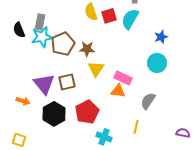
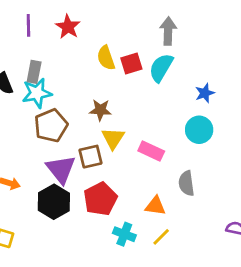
brown pentagon: (63, 44) -> (51, 126), moved
brown square: (67, 82) -> (90, 157), moved
purple triangle: (44, 84) -> (61, 169), moved
orange triangle: (118, 91) -> (155, 206), moved
gray semicircle: (148, 101) -> (186, 183), turned -42
yellow line: (136, 127) -> (161, 237), moved, turned 32

